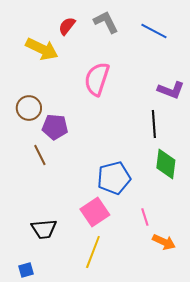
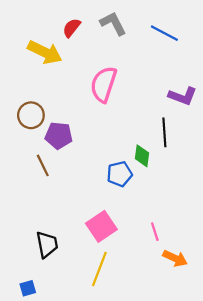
green diamond: (166, 164) -> (142, 156), moved, size x0.7
blue pentagon: (114, 178) -> (120, 174), moved, size x0.7
black trapezoid: (44, 229) -> (47, 244), turned -96

